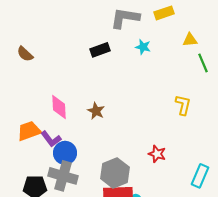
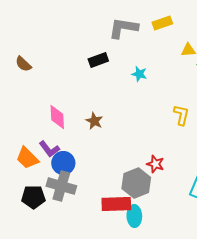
cyan star: (143, 47) -> (139, 74), moved
orange trapezoid: (29, 131) -> (27, 158), moved, turned -115
gray hexagon: (115, 173) -> (136, 183), moved

